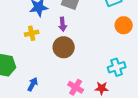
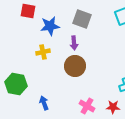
blue arrow: (33, 84) -> (44, 103), turned -48

